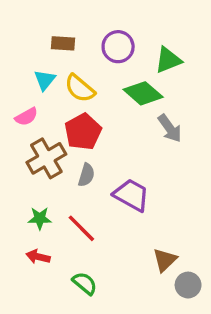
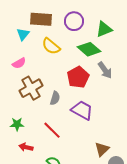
brown rectangle: (63, 43) -> (41, 19), size x1.5
cyan triangle: (45, 80) -> (23, 34), moved
red pentagon: (83, 132) -> (78, 77), moved
green star: (40, 218) -> (17, 124), moved

